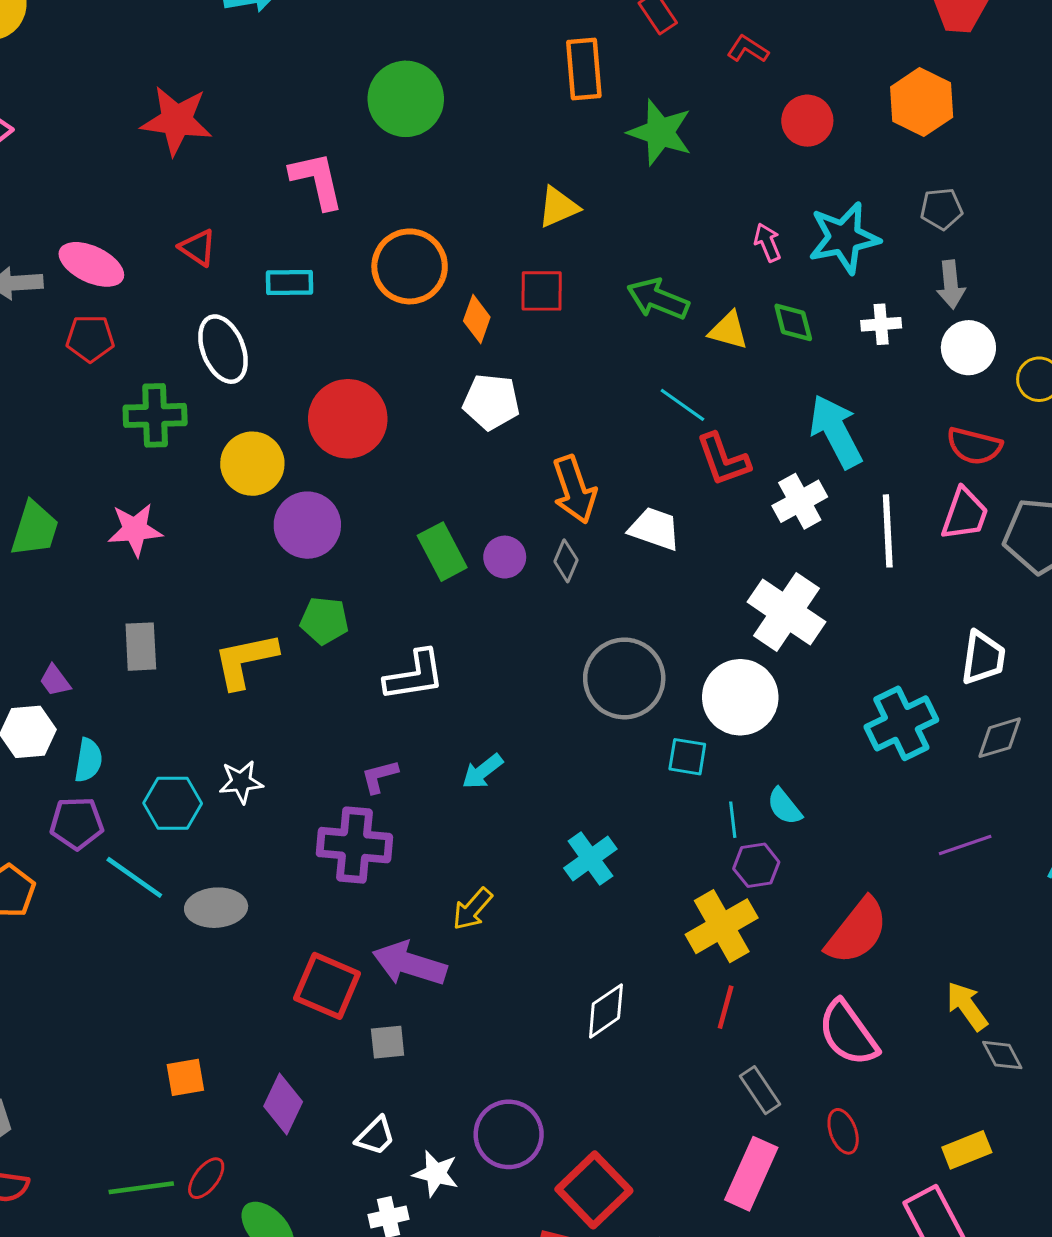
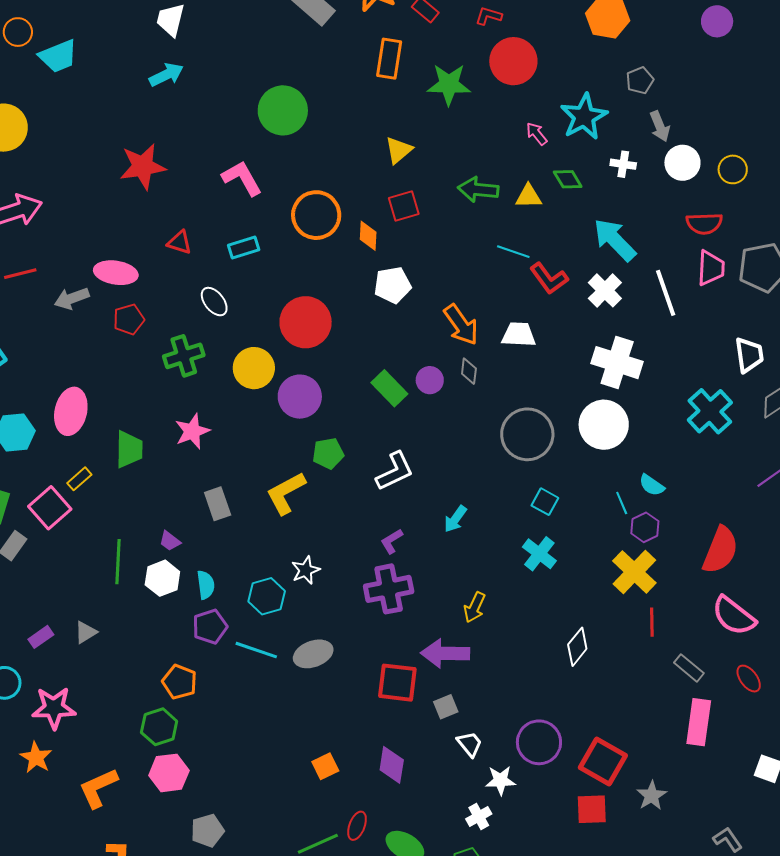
orange rectangle: (584, 69) -> (389, 59), turned 30
red circle: (807, 121) -> (513, 61), moved, size x1.4
white cross: (881, 324) -> (623, 164), turned 30
white ellipse: (223, 349) -> (214, 302), size x0.7
cyan square: (687, 757) -> (545, 502), moved, turned 36
white trapezoid: (375, 1136) -> (470, 744), moved, turned -68

